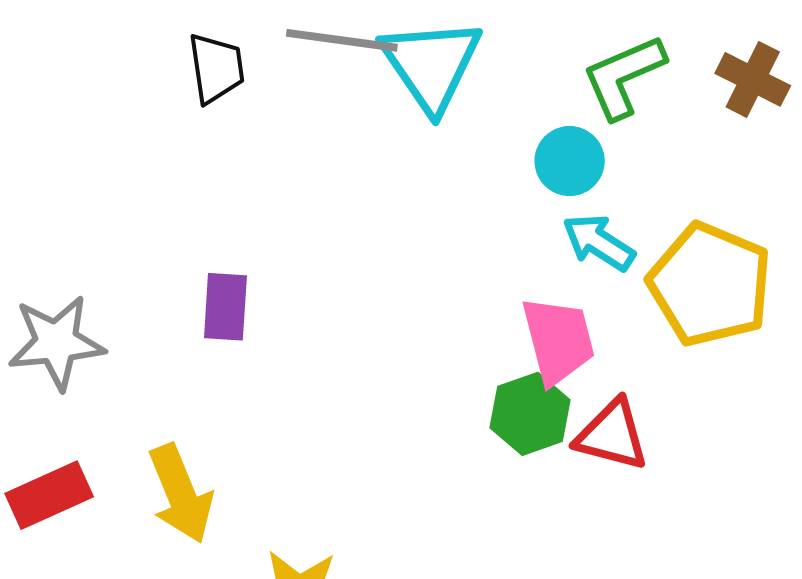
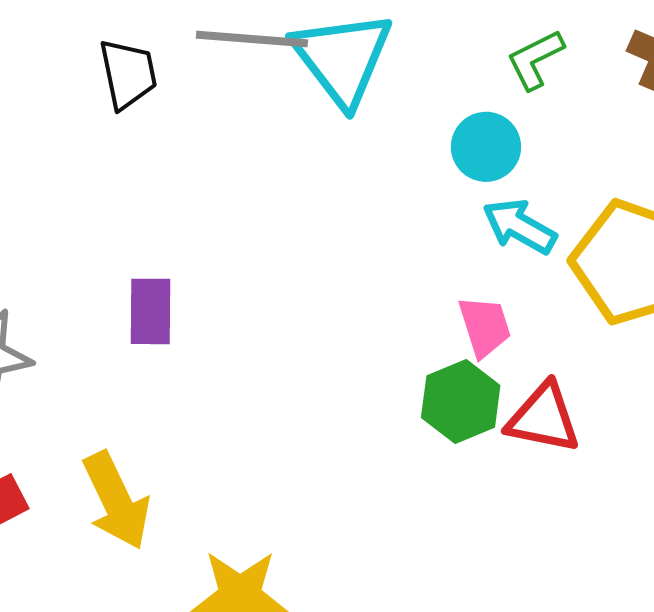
green L-shape: (624, 77) -> (535, 59), size x0.7
pink trapezoid: (558, 340) -> (485, 326), size x0.7

